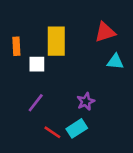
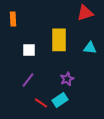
red triangle: (105, 32) -> (85, 13), moved
yellow rectangle: (56, 41) -> (59, 40), moved
orange rectangle: (16, 46) -> (13, 19), moved

